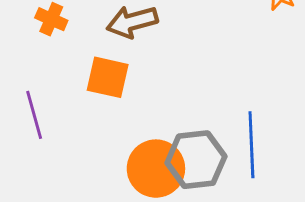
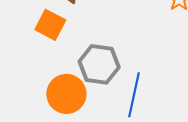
gray hexagon: (196, 160) -> (99, 64), moved

